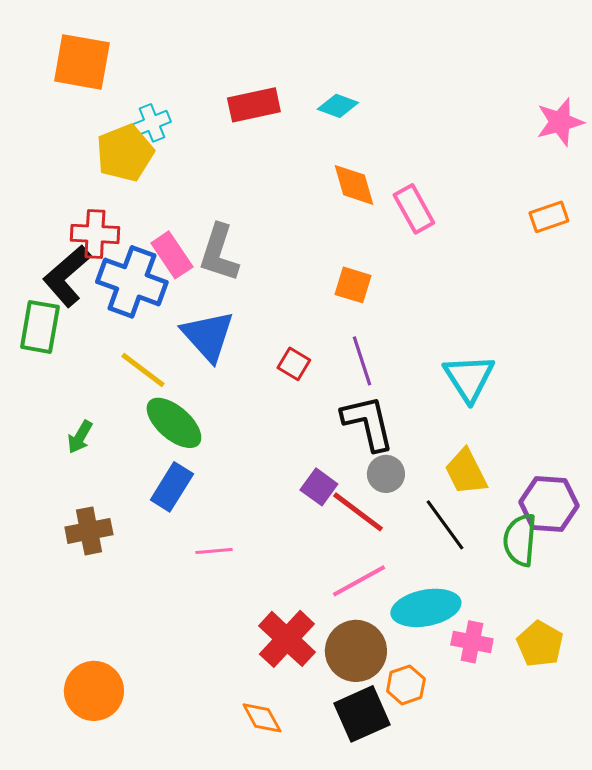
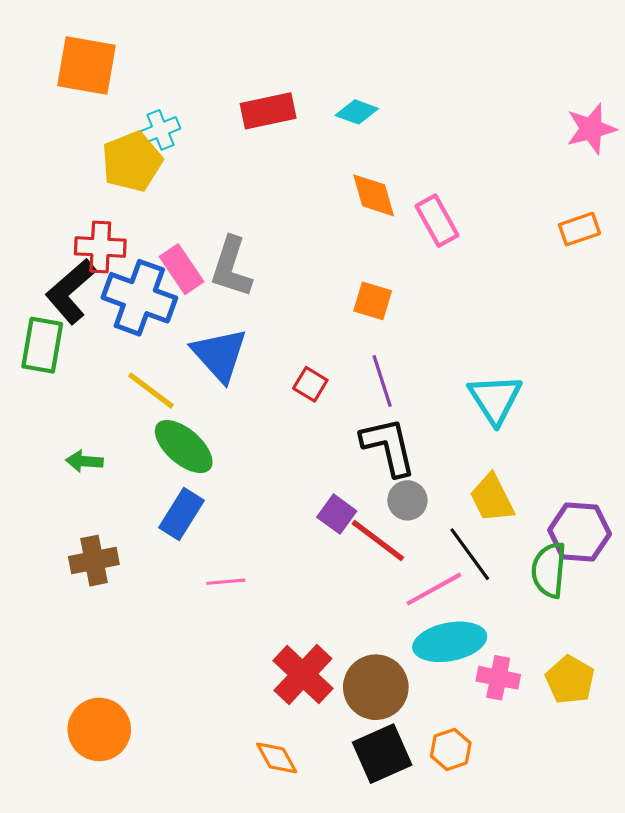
green arrow: (80, 437) -> (84, 461), turned 64
pink line: (359, 581) -> (434, 589), moved
orange hexagon: (406, 685) -> (451, 749), moved

